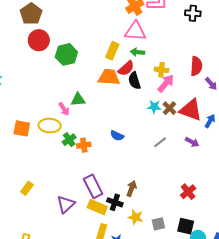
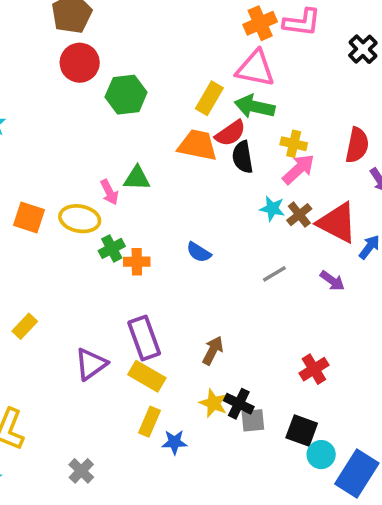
black cross: (193, 13) -> (363, 49), turned 35
green arrow: (138, 52) -> (255, 107), size x1.5
black cross: (115, 202) -> (239, 404), moved

